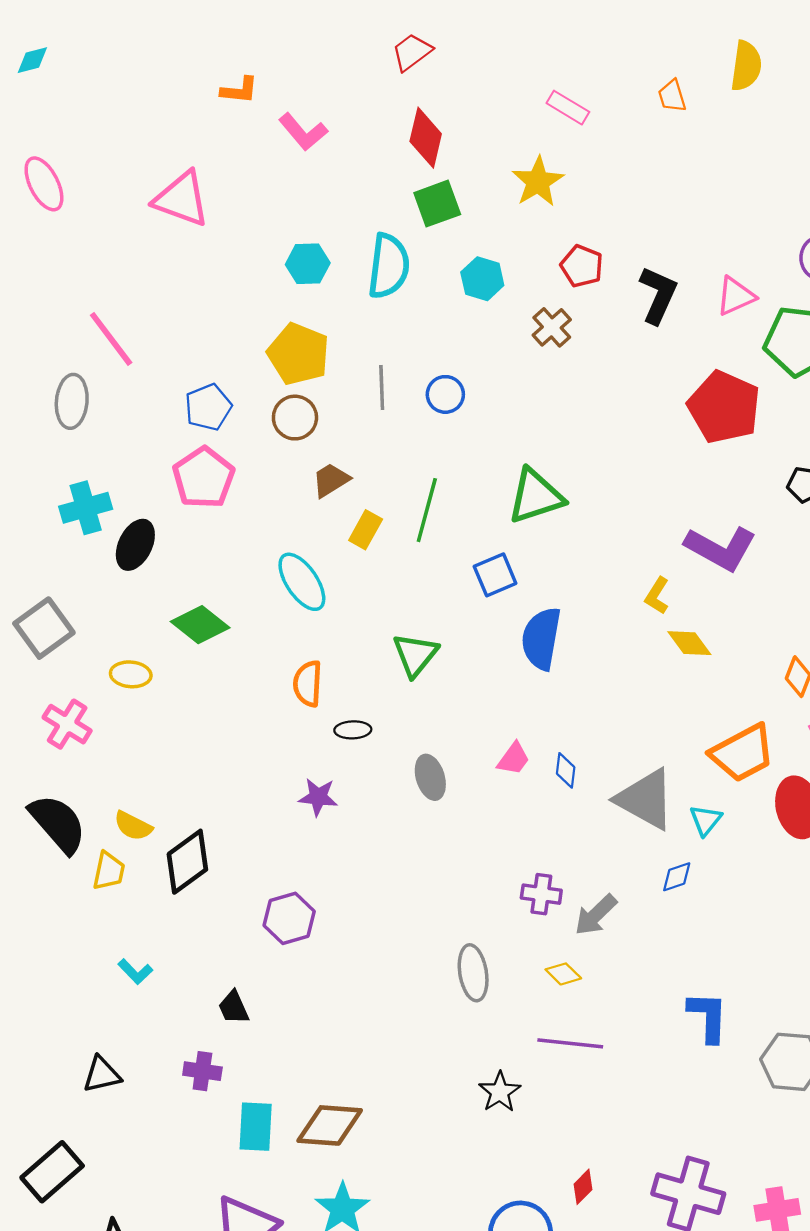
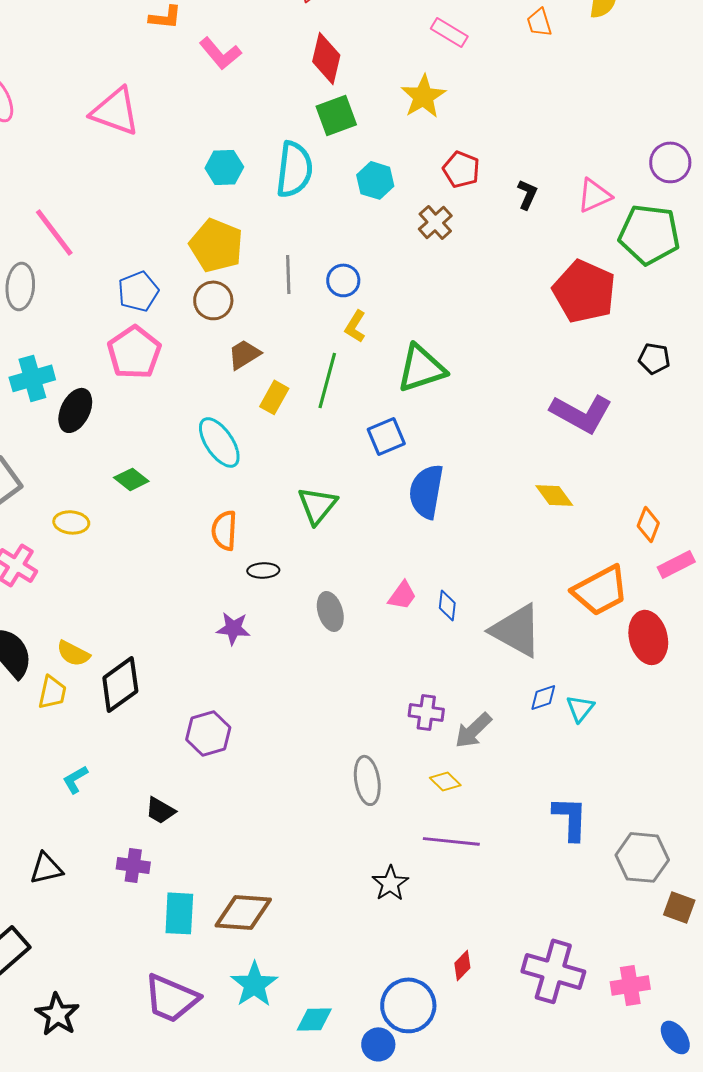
black L-shape: (658, 295) -> (527, 194), size x0.6
yellow L-shape: (657, 596) -> (355, 326), moved
green diamond: (200, 625) -> (131, 479), size x0.7
cyan triangle: (706, 820) -> (580, 708), moved
cyan L-shape: (135, 972) -> (75, 779), turned 104
black trapezoid: (234, 1007) -> (160, 810), turned -36

